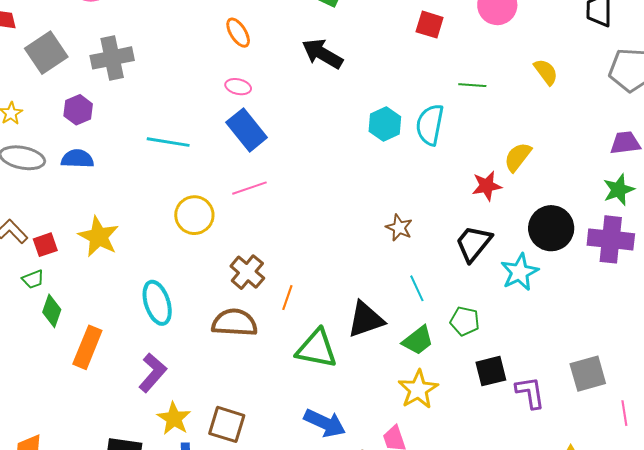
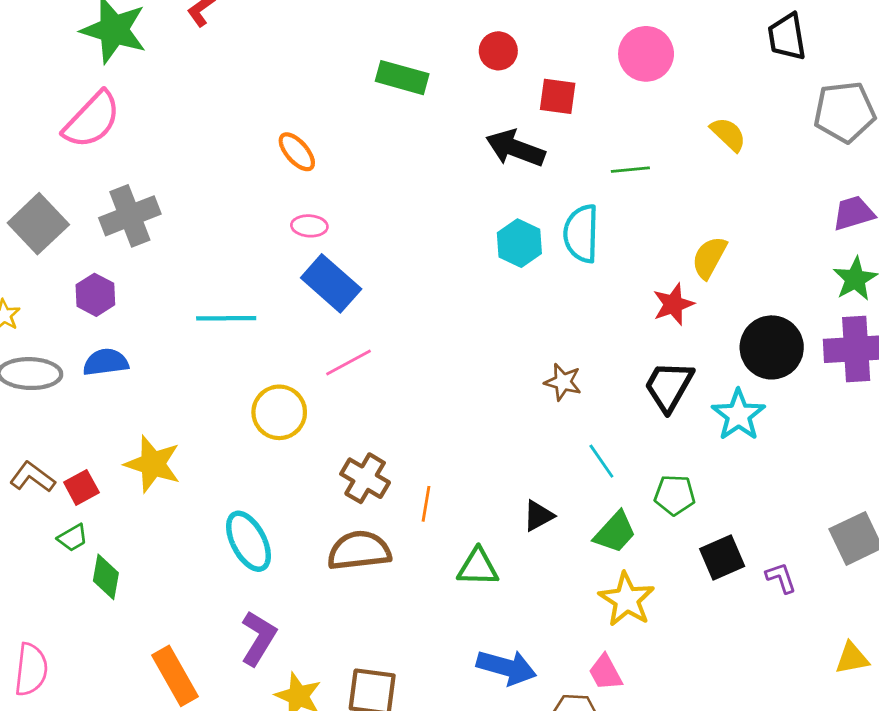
black arrow: (322, 54) -> (515, 148), moved
black triangle: (366, 319) -> (538, 516), size x0.6
orange rectangle: (87, 347) -> (175, 676), moved, turned -42
green triangle: (317, 349) -> (478, 567), size x0.7
purple L-shape: (530, 393) -> (781, 578), size x0.7

